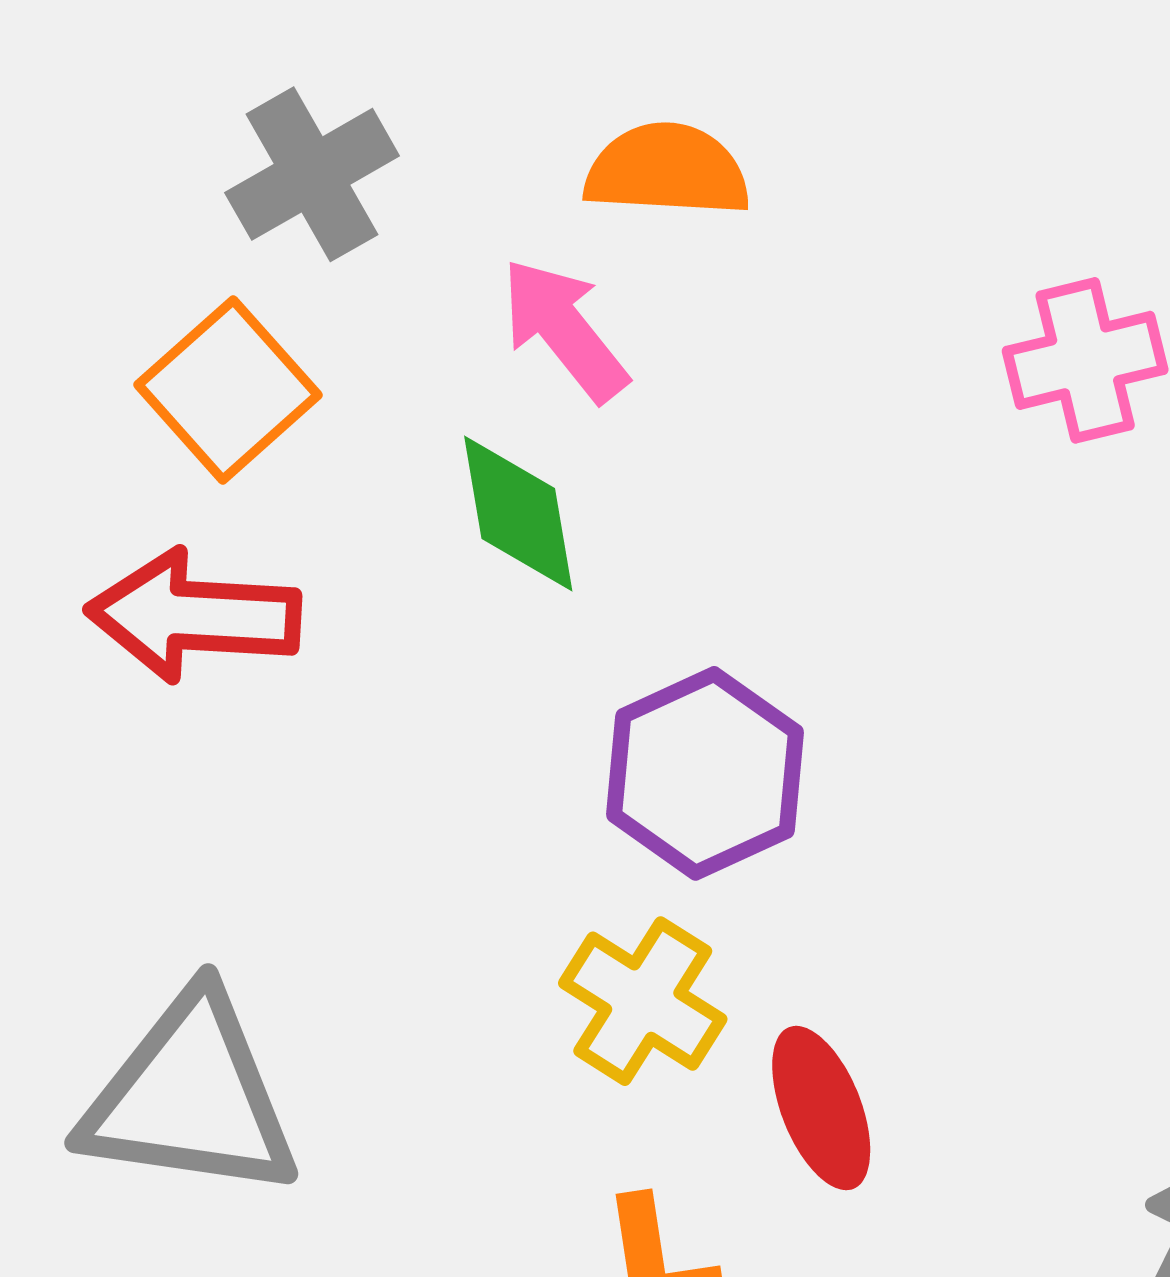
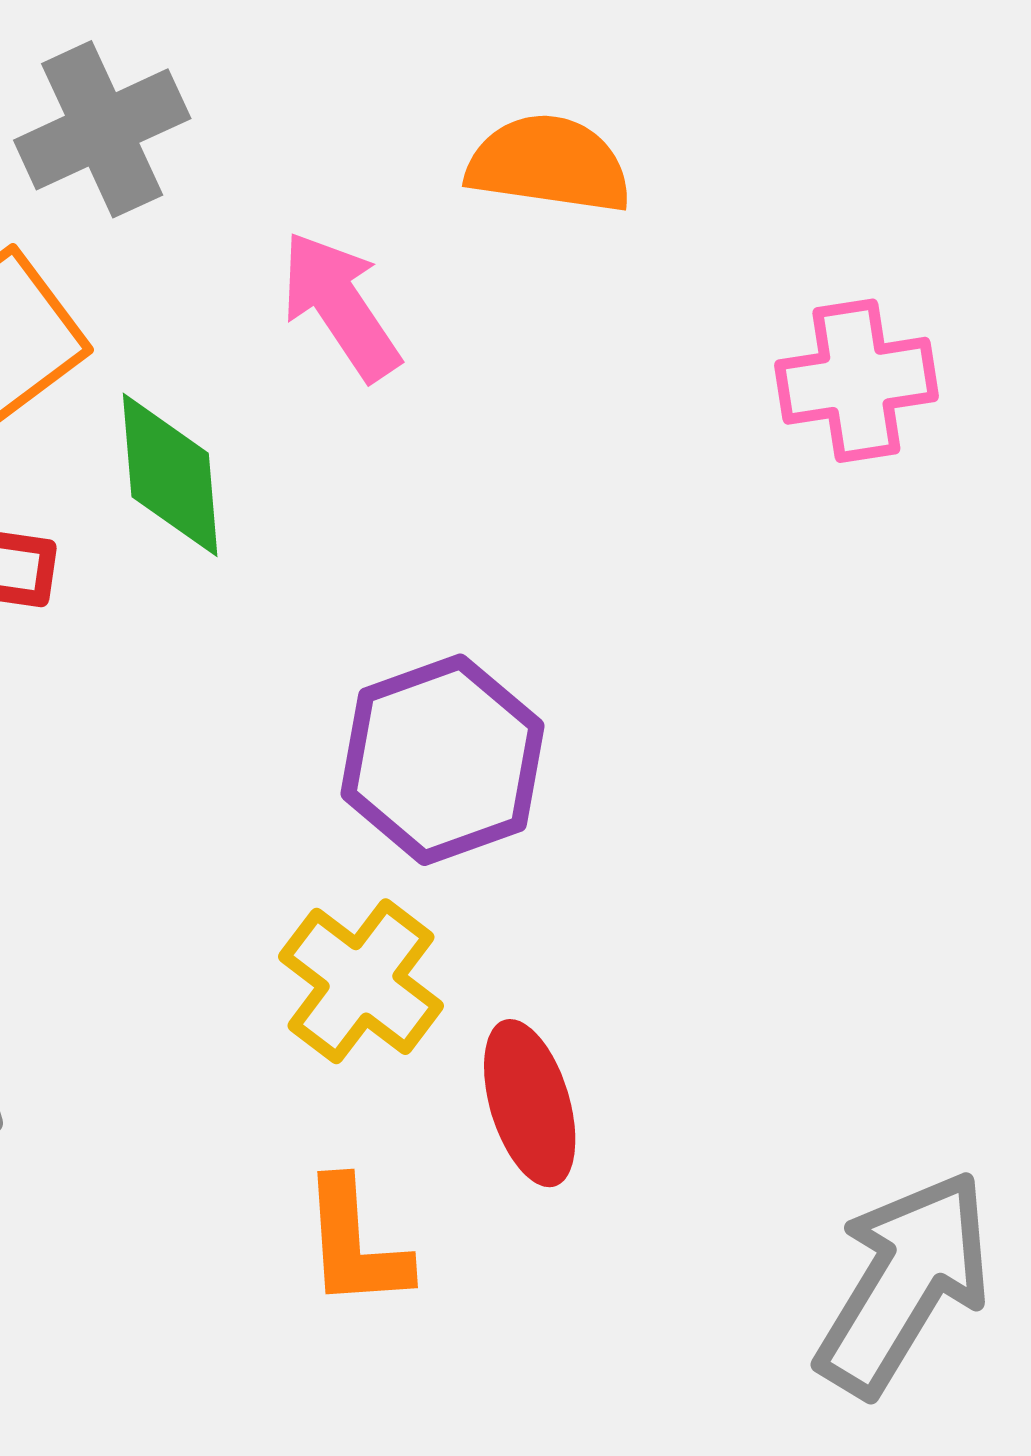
orange semicircle: (667, 170) -> (549, 164), moved
green diamond: (518, 513) -> (170, 475), moved

